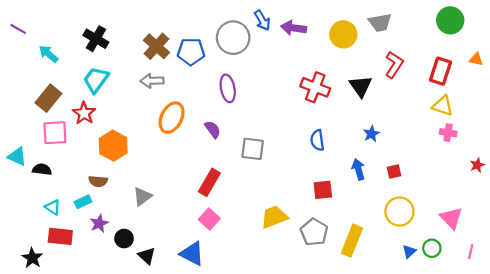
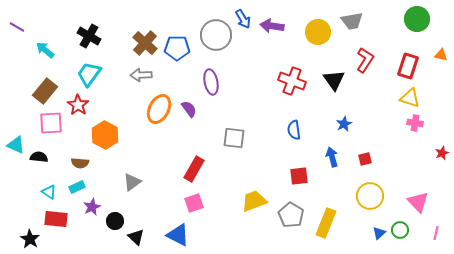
purple semicircle: (213, 129) -> (189, 109), moved
brown semicircle: (98, 181) -> (80, 163), moved
pink square: (209, 219) -> (194, 203), turned 30

